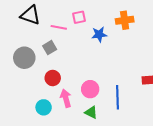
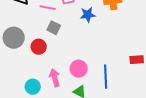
gray square: (50, 48) -> (54, 28), moved, turned -32
red circle: (53, 78) -> (39, 47), moved

